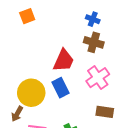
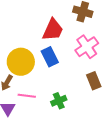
brown rectangle: (105, 112) -> (94, 81), turned 60

